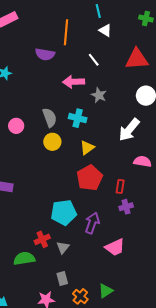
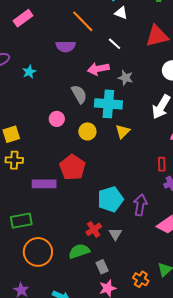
orange line: (66, 32) -> (83, 21), turned -40
gray semicircle: (50, 118) -> (79, 94), moved
cyan cross: (78, 118) -> (108, 104), size x1.5
pink circle: (16, 126) -> (57, 119), moved
red pentagon: (90, 178) -> (72, 167), moved
gray rectangle: (62, 278) -> (102, 267), moved

